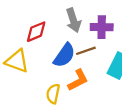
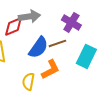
gray arrow: (73, 20) -> (29, 16), moved, turned -80
purple cross: (102, 27) -> (71, 22), turned 30

